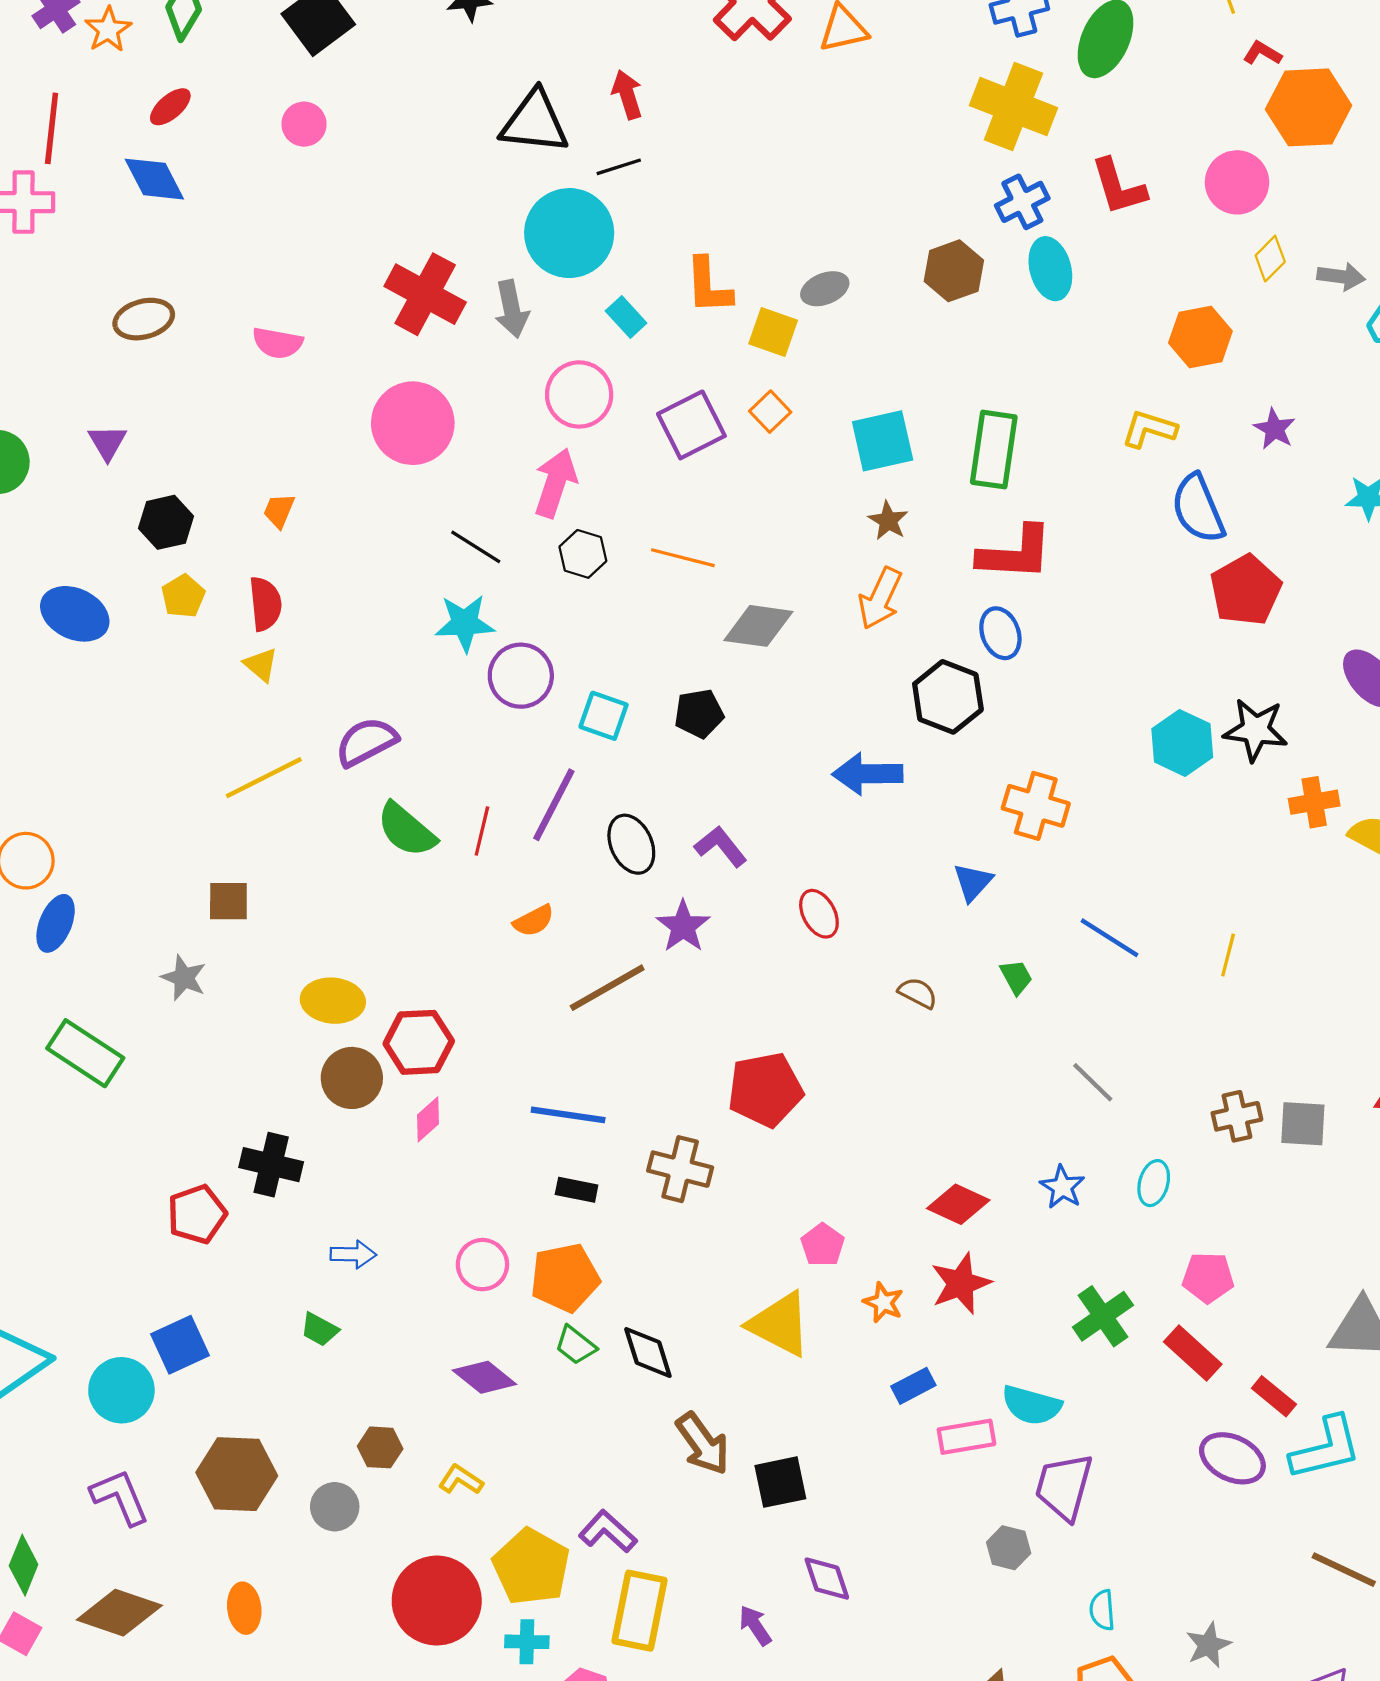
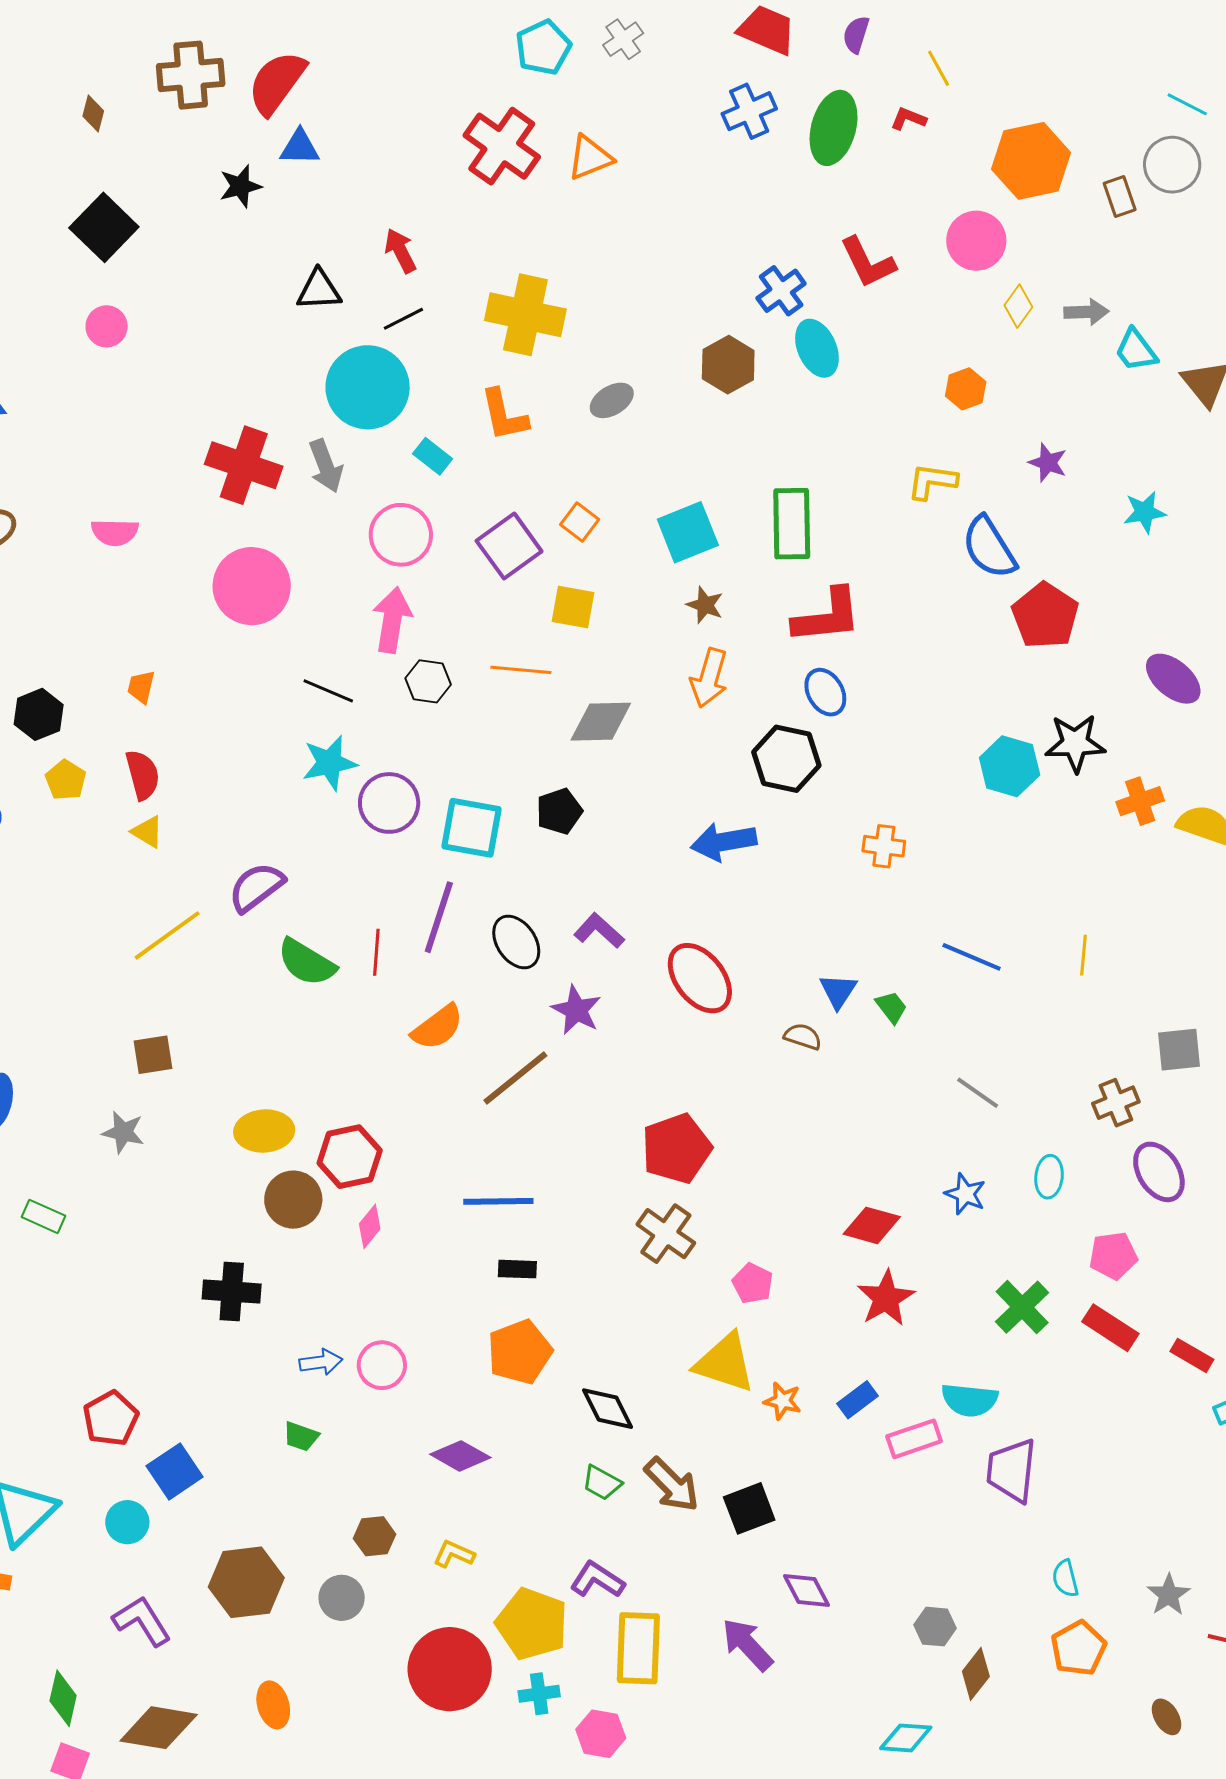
red L-shape: (1262, 53) -> (908, 119), moved
yellow cross: (1013, 107) -> (525, 315), moved
black triangle: (535, 122) -> (319, 290), size x0.7
yellow square: (773, 332) -> (573, 607), moved
orange hexagon: (1200, 337) -> (966, 389), size x0.7
cyan square: (604, 716) -> (471, 828), size x1.4
orange cross: (1036, 806) -> (884, 846), size x0.7
blue triangle: (973, 882) -> (838, 991), moved
red ellipse: (819, 914) -> (700, 978), size x1.6
orange semicircle: (534, 921) -> (438, 1027), size x1.4
green rectangle: (85, 1053) -> (44, 1216), size x0.6
gray square: (1303, 1124) -> (1179, 1050), moved
brown cross: (680, 1169) -> (666, 1234), moved, turned 30
red pentagon: (197, 1214) -> (111, 1418), moved
pink circle: (482, 1265) -> (382, 1365), moved
orange star: (883, 1303) -> (782, 1401), moved
green trapezoid: (576, 1345) -> (602, 1483), moved
cyan circle: (121, 1390) -> (127, 1522), size x0.7
purple ellipse: (1232, 1458) -> (1159, 1172), moved, turned 42
gray hexagon: (1009, 1548) -> (935, 1627), moved
purple arrow: (755, 1625) -> (747, 1644), size x1.5

